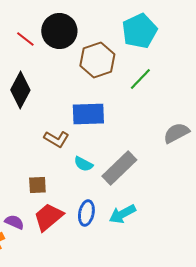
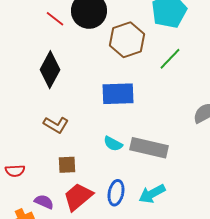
brown L-shape: (56, 139) -> (56, 125), moved
gray rectangle: (119, 168) -> (149, 148), turned 57

